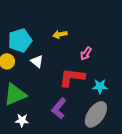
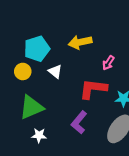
yellow arrow: (60, 34) -> (80, 42), size x1.5

